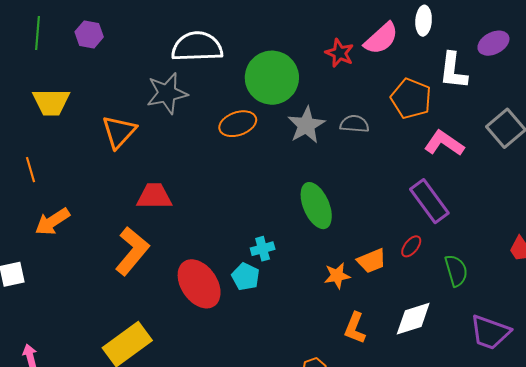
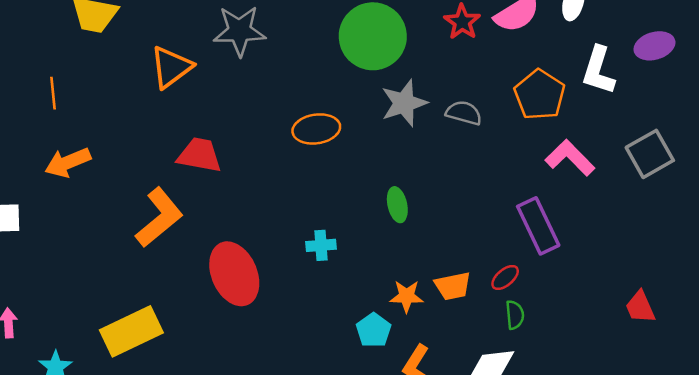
orange ellipse: (238, 124) -> (316, 129), moved
green ellipse: (316, 206) -> (397, 205), size x0.6
green semicircle: (456, 271) -> (515, 315), moved, size x0.7
cyan pentagon: (246, 277) -> (374, 330), moved

